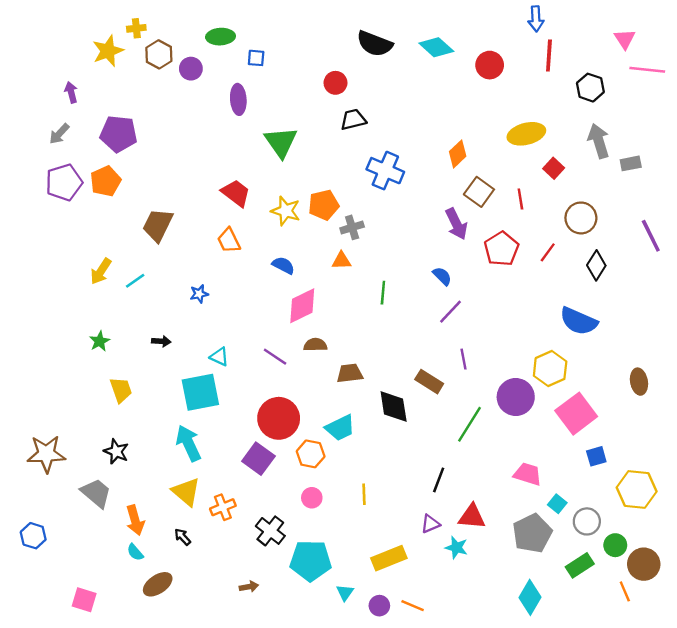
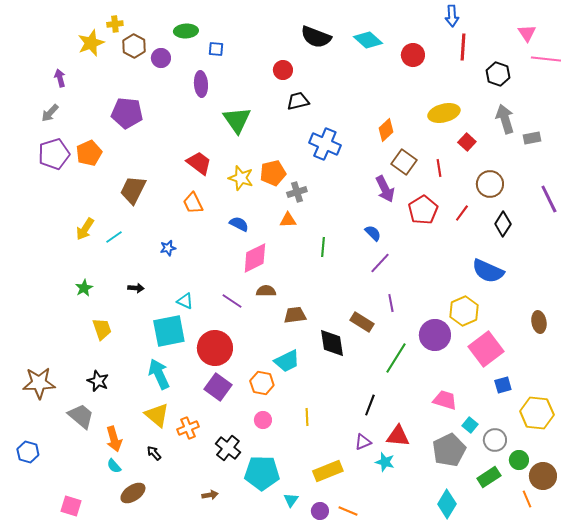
purple pentagon: (119, 134) -> (127, 113), moved
red circle: (279, 418) -> (215, 348), moved

